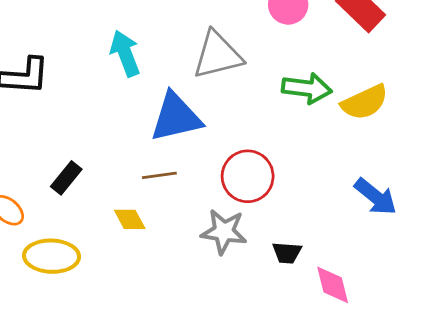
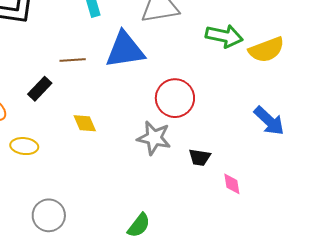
brown line: (159, 175) -> (73, 60), moved
yellow ellipse: (52, 256) -> (24, 146), size x0.7
pink diamond: (333, 285) -> (232, 184), size x0.7

